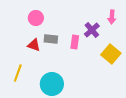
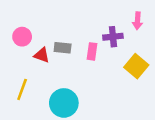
pink circle: (36, 18) -> (22, 37), moved
purple cross: (92, 30) -> (113, 37), turned 35

